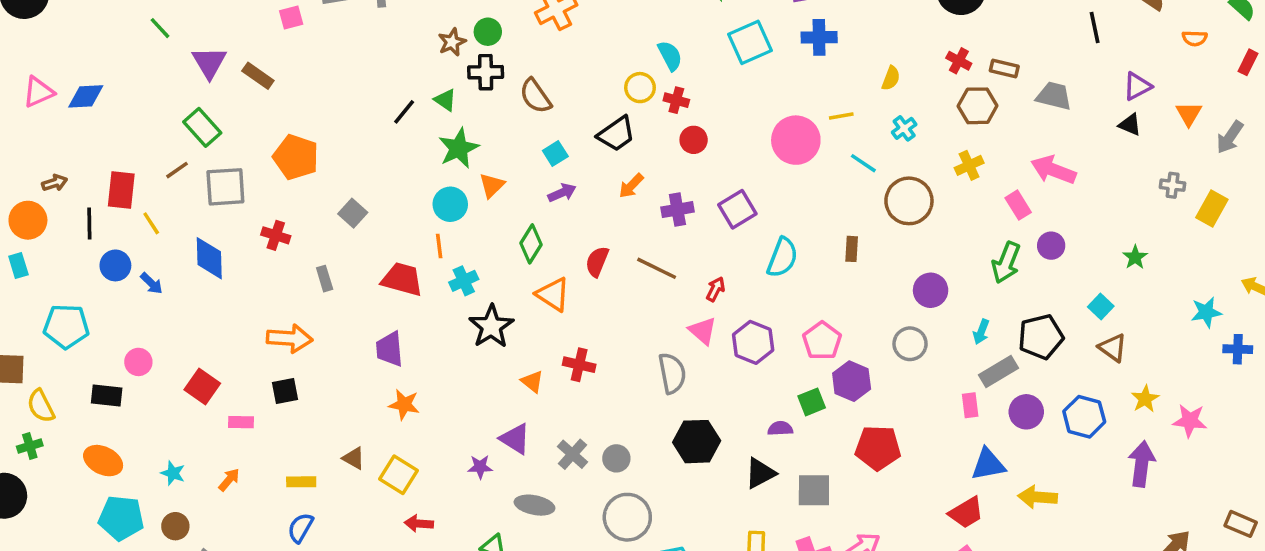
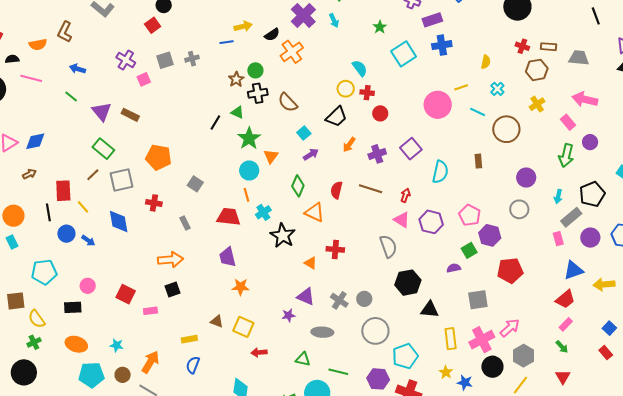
brown arrow: (55, 183) -> (29, 174), moved
black triangle: (760, 473) -> (430, 310), moved, turned 42
orange arrow: (229, 480) -> (150, 362), moved, size x1.6

